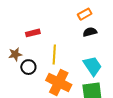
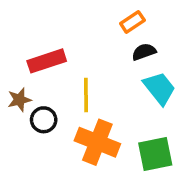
red rectangle: (33, 33) -> (47, 61), size x1.5
cyan trapezoid: (92, 66) -> (159, 88), moved

